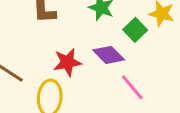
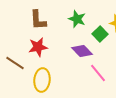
red star: (67, 62) -> (38, 47), moved

